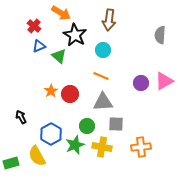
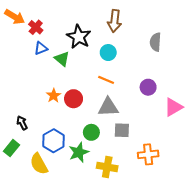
orange arrow: (61, 13) -> (15, 17), moved
gray semicircle: (160, 35) -> (155, 42), moved
pink triangle: (164, 81) -> (173, 107), moved
yellow cross: (102, 147) -> (107, 167), moved
green rectangle: (11, 163) -> (12, 148), moved, turned -35

